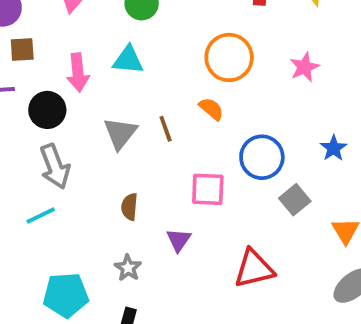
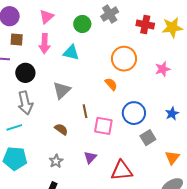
pink arrow: (78, 73) -> (45, 44), moved
brown line: (166, 129) -> (85, 111), moved
brown semicircle: (129, 207) -> (61, 129), turned 112
purple triangle: (179, 240) -> (90, 157), moved
cyan pentagon: (66, 295) -> (15, 159), moved

